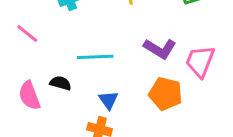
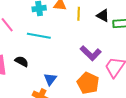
cyan line: (95, 57) -> (39, 36), moved

